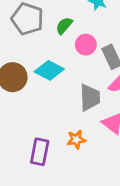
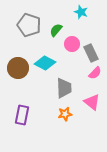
gray trapezoid: (90, 97) -> (64, 88), moved
purple rectangle: (40, 152) -> (22, 115), moved

